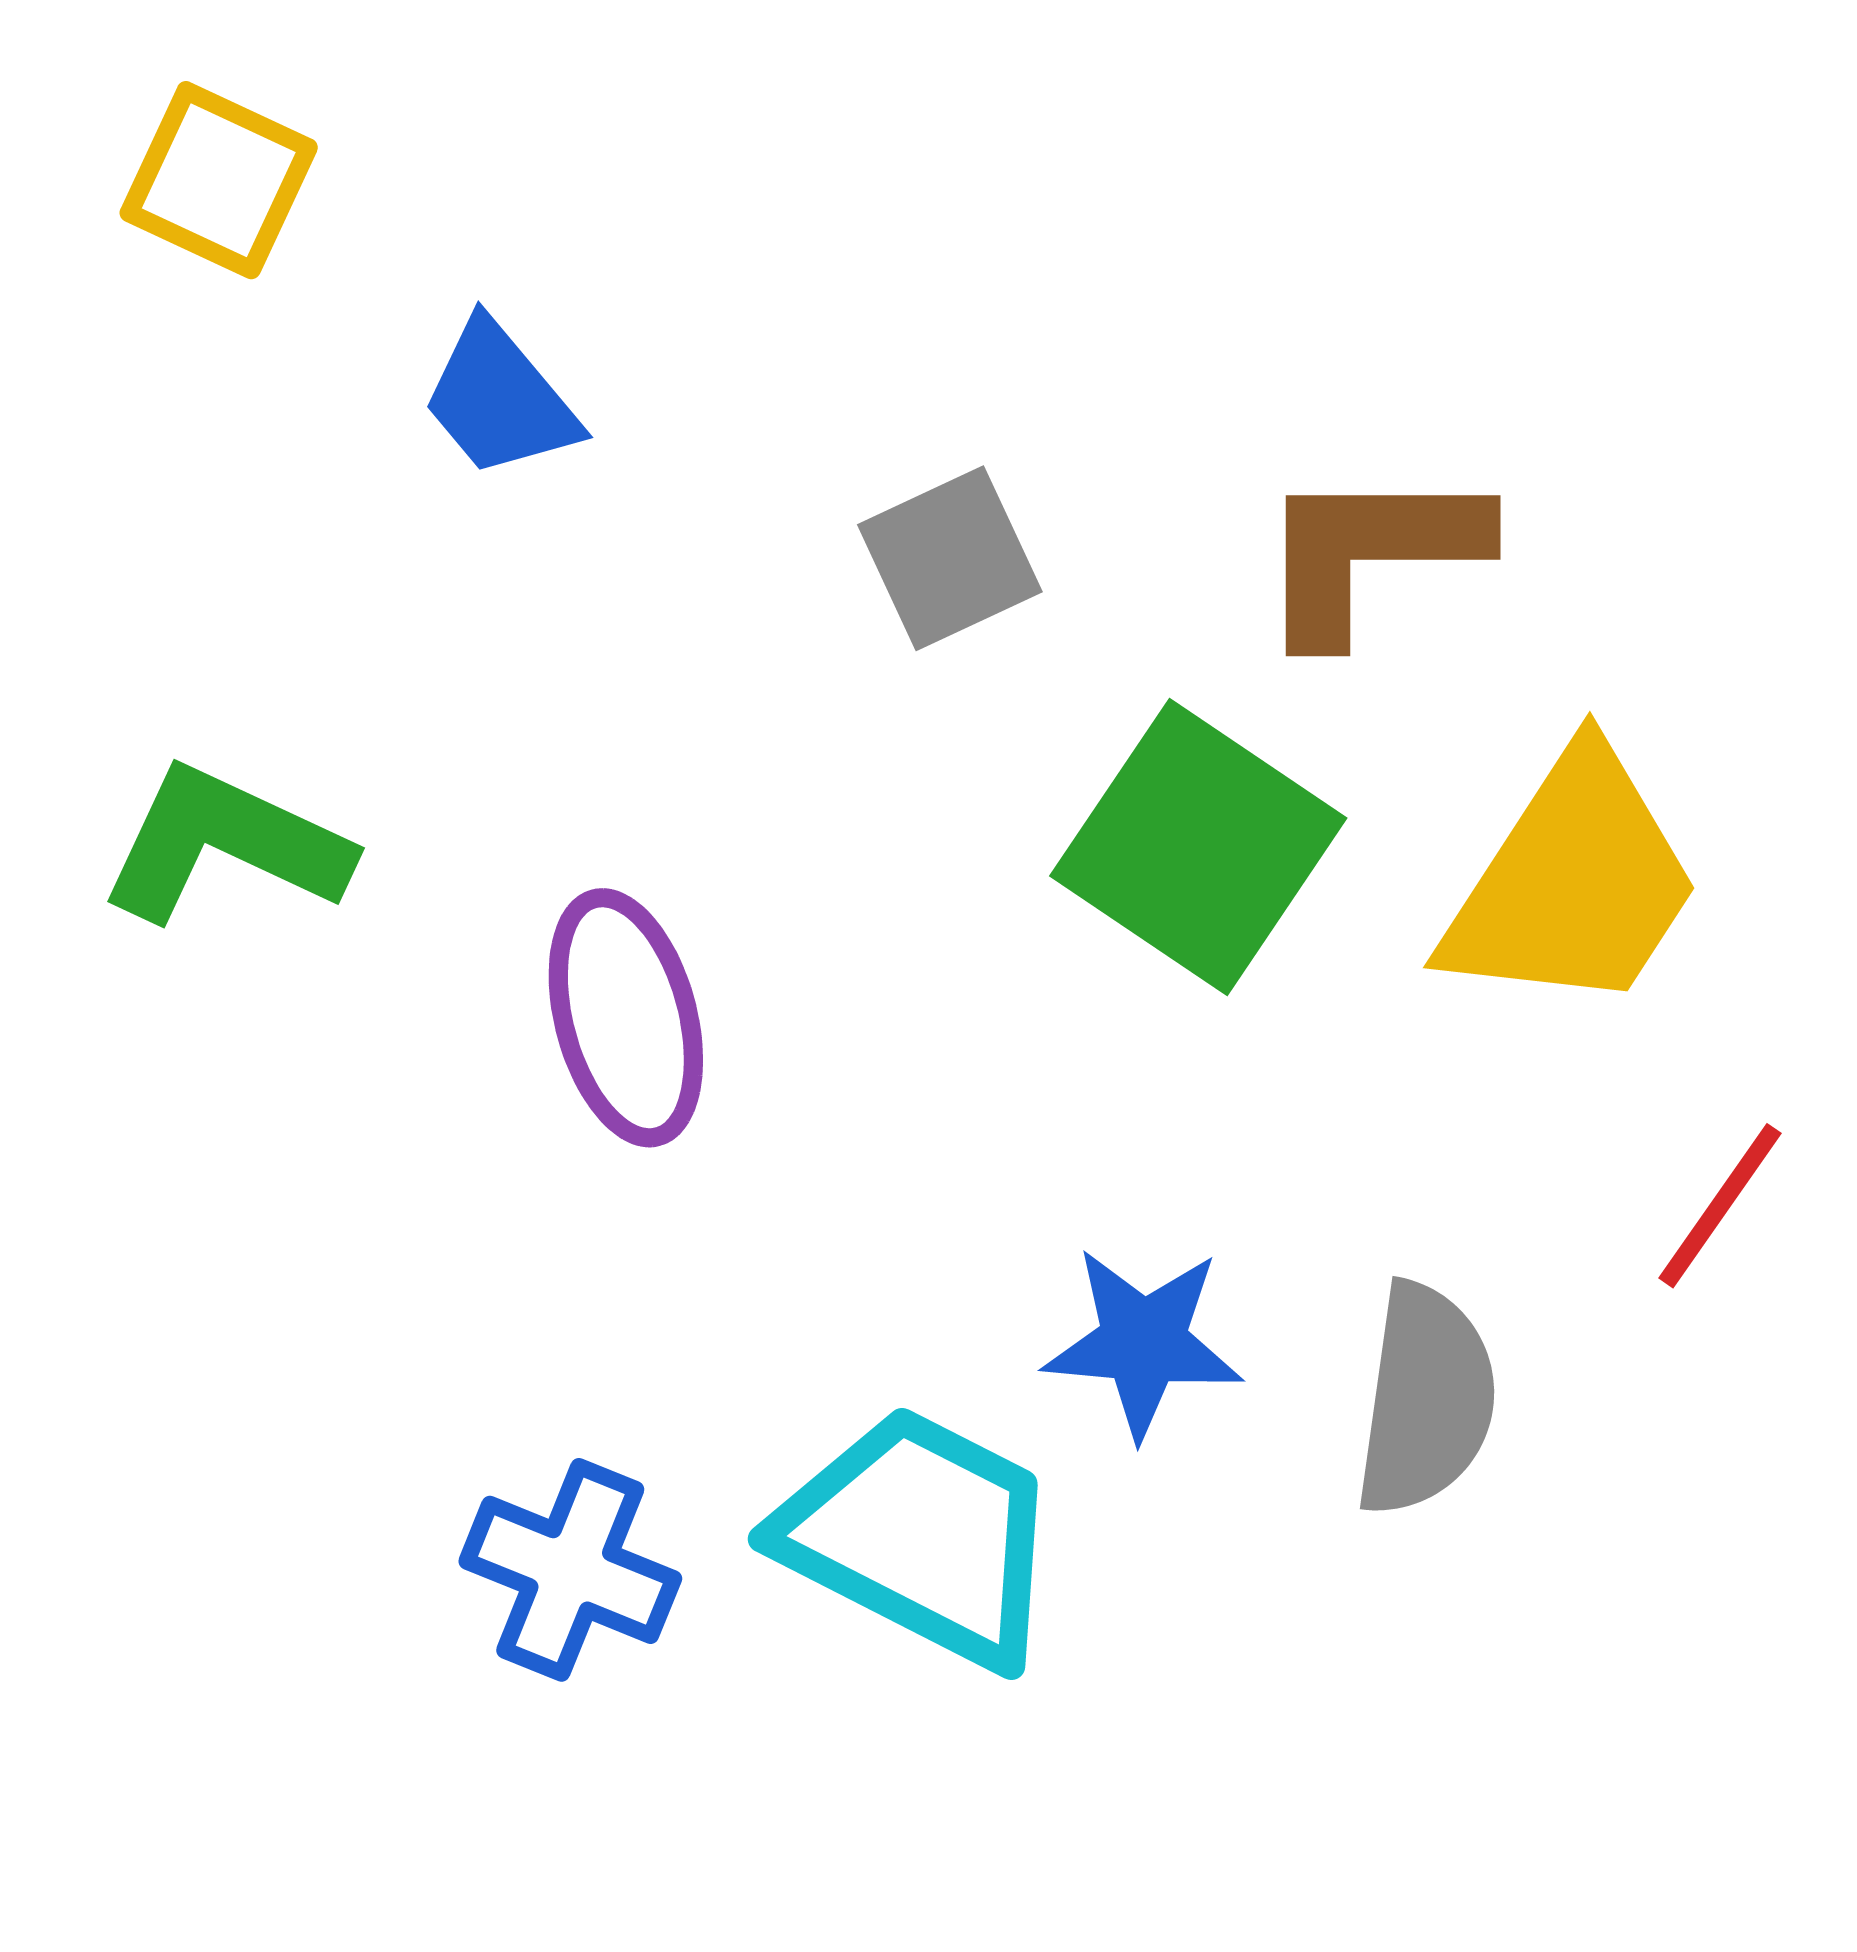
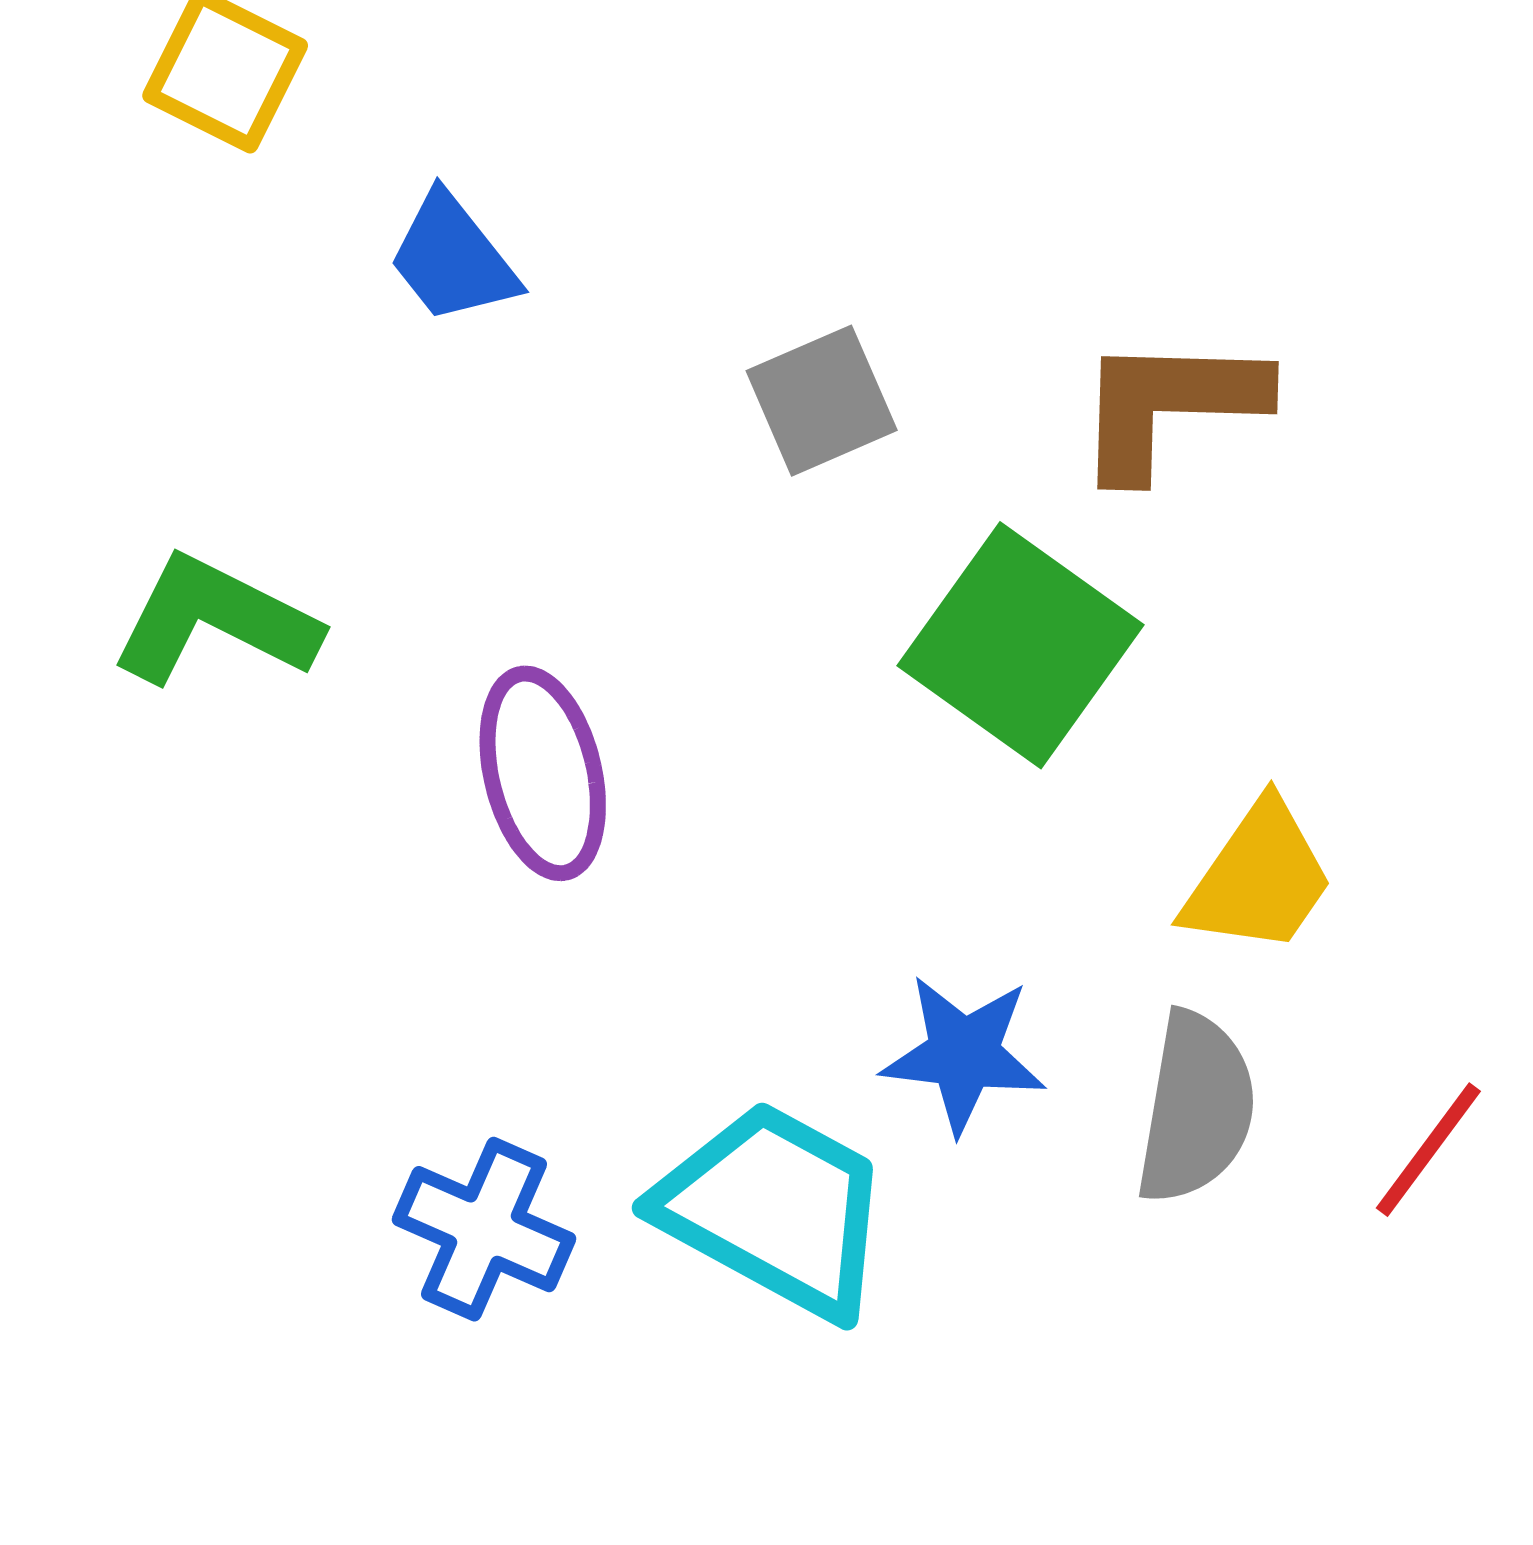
yellow trapezoid: (1573, 882) -> (1259, 878), moved, size x0.7
red line: (1720, 1206) -> (1428, 1150), moved

